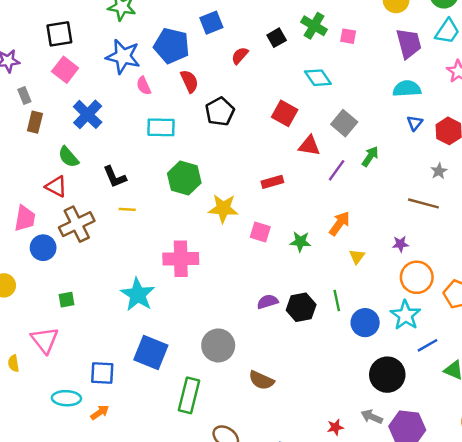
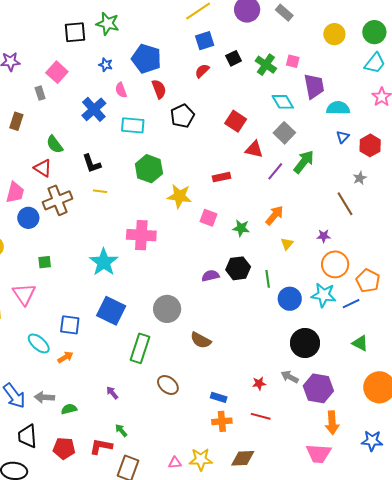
blue square: (211, 23) -> (205, 41), moved
green cross: (314, 26) -> (266, 65), moved
black square: (59, 34) -> (75, 32), moved
purple trapezoid: (409, 43) -> (314, 86), moved
blue star: (123, 57) -> (106, 65), size x0.5
cyan diamond: (318, 78) -> (283, 102), moved
gray rectangle: (24, 95) -> (40, 93), moved
blue cross: (88, 114) -> (94, 109), moved
brown rectangle: (35, 122) -> (16, 121), moved
green arrow: (370, 156) -> (304, 162), size x1.4
brown line: (423, 203) -> (345, 204), turned 40
black hexagon: (301, 307) -> (238, 268), moved
cyan star: (406, 315) -> (324, 295), turned -30
blue line: (427, 345) -> (351, 304), moved
cyan ellipse: (66, 398) -> (39, 343), turned 35

